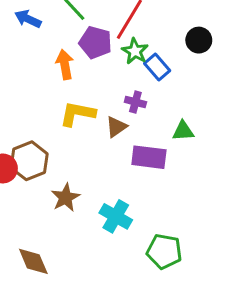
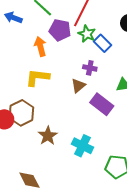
yellow L-shape: (77, 114) -> (37, 77), moved
purple rectangle: (149, 157) -> (102, 104), turned 35

